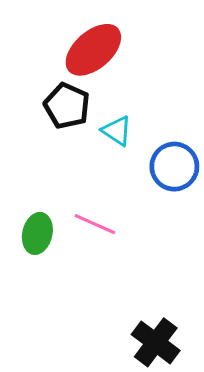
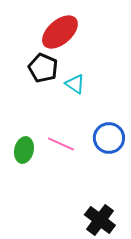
blue circle: (174, 167) -> (109, 138), moved

